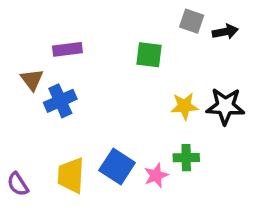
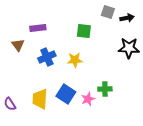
blue cross: (60, 101) -> (47, 57), moved
yellow star: (184, 106) -> (75, 60), moved
black star: (225, 106) -> (129, 48), moved

